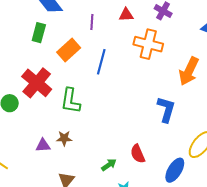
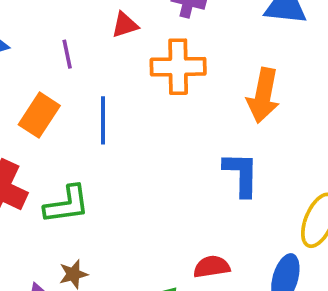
green L-shape: (71, 101) -> (67, 204), turned -92
red semicircle: (138, 154) -> (212, 267), turned 120

